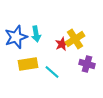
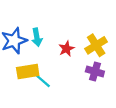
yellow cross: (75, 39) -> (96, 45), moved
cyan line: (52, 72) -> (43, 81), moved

